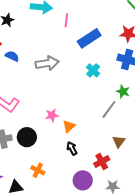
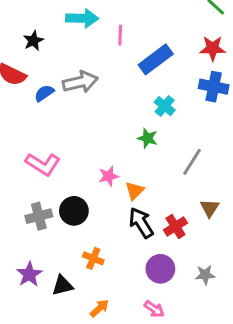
blue semicircle: (12, 56) -> (44, 93), turned -56
gray arrow: (47, 63) -> (80, 82), moved
green star: (123, 92) -> (148, 138), moved
black arrow: (72, 148) -> (141, 223), size x1.5
red cross: (102, 161) -> (175, 226), moved

